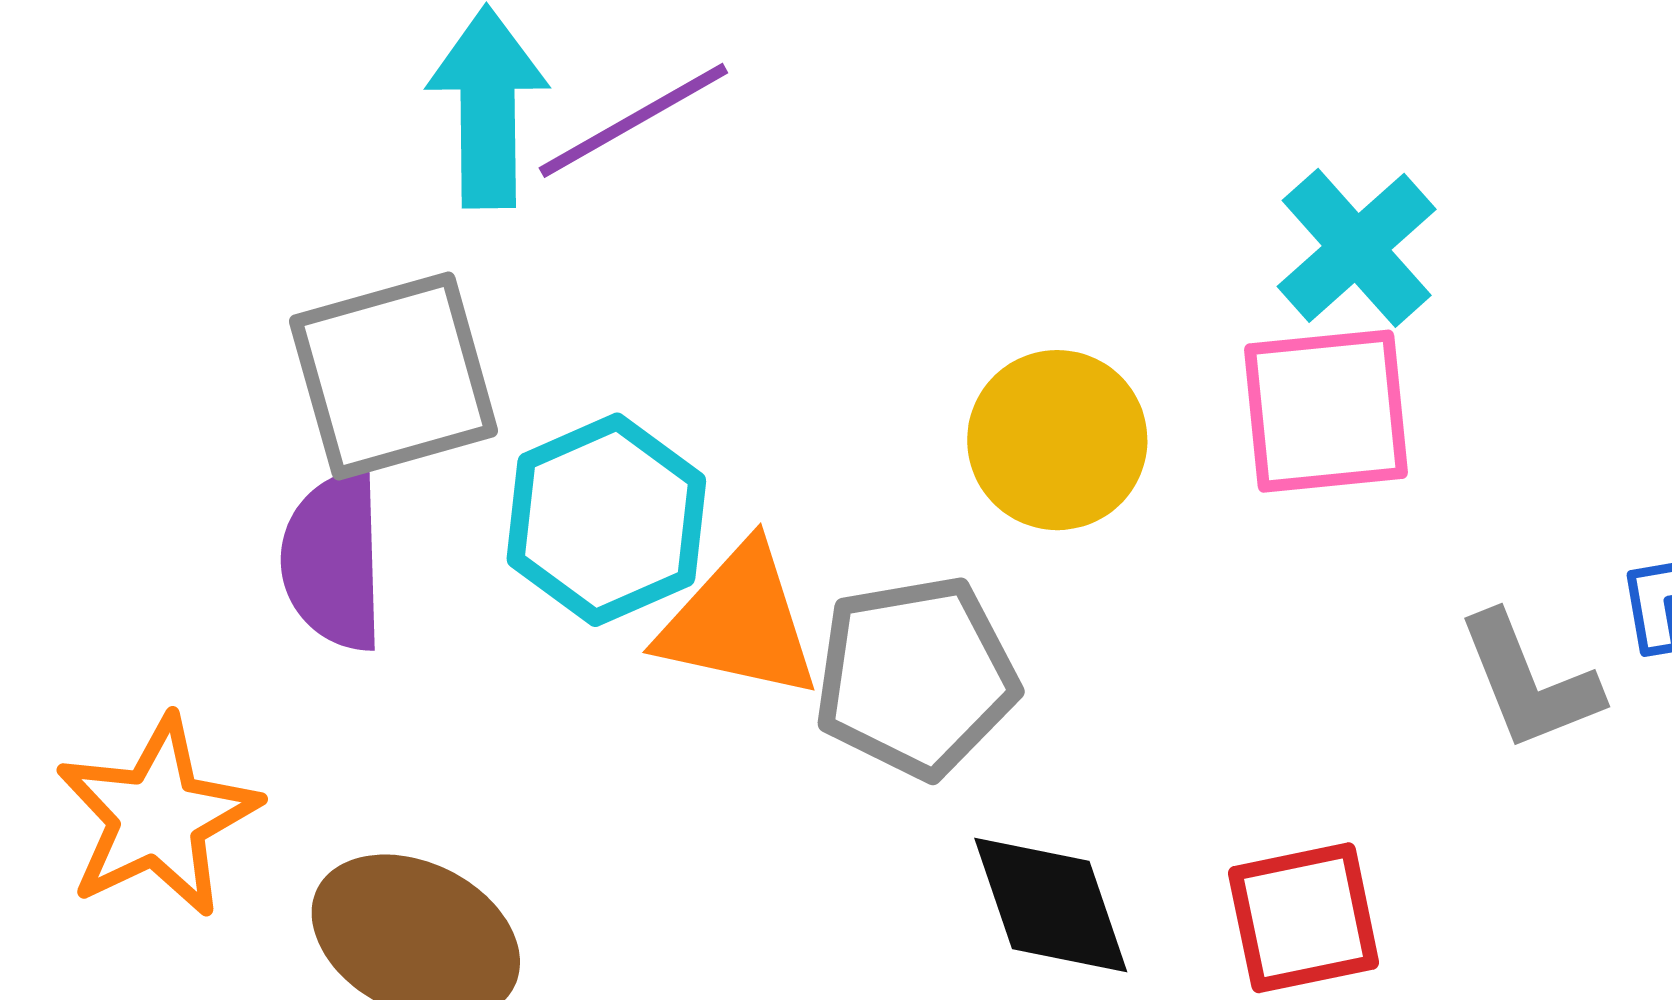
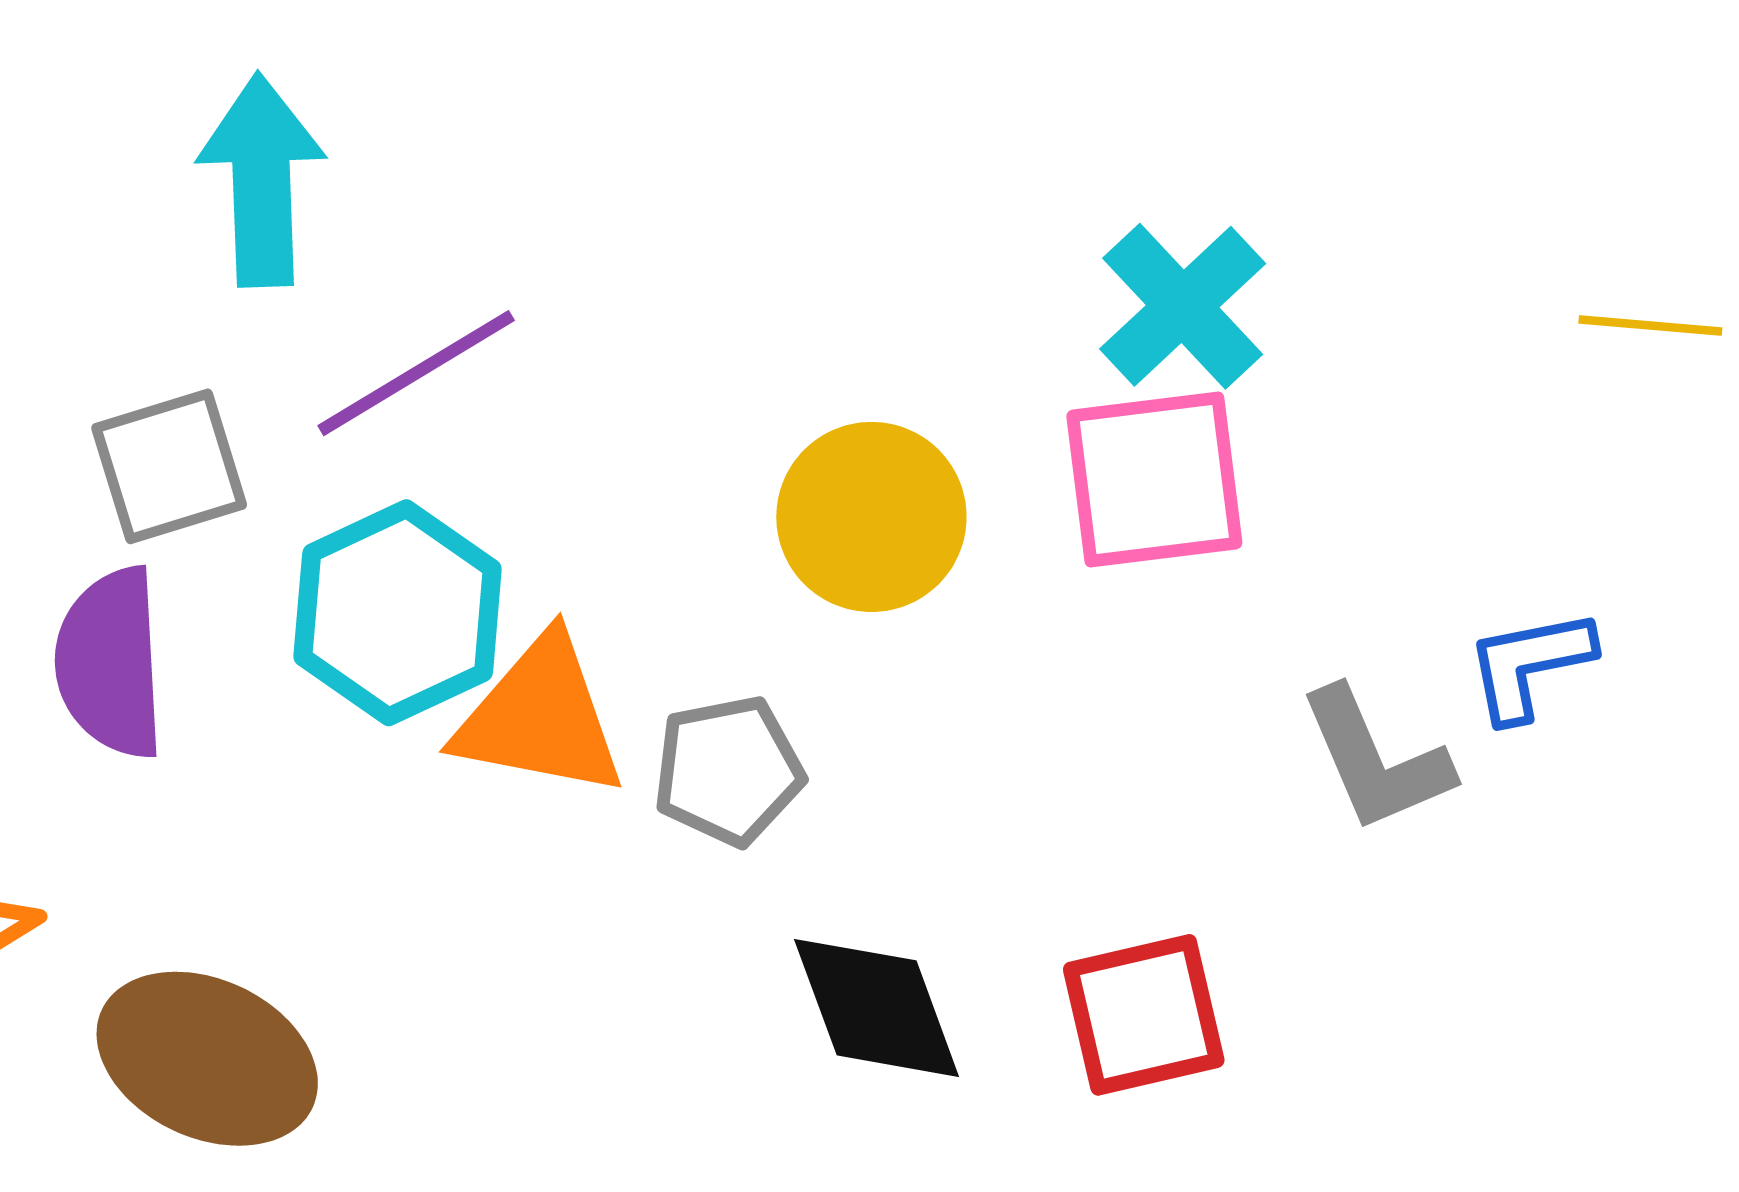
purple line: (633, 120) -> (416, 373), moved
gray square: (394, 376) -> (169, 466), size x0.7
gray pentagon: (916, 677) -> (728, 771), size x0.7

